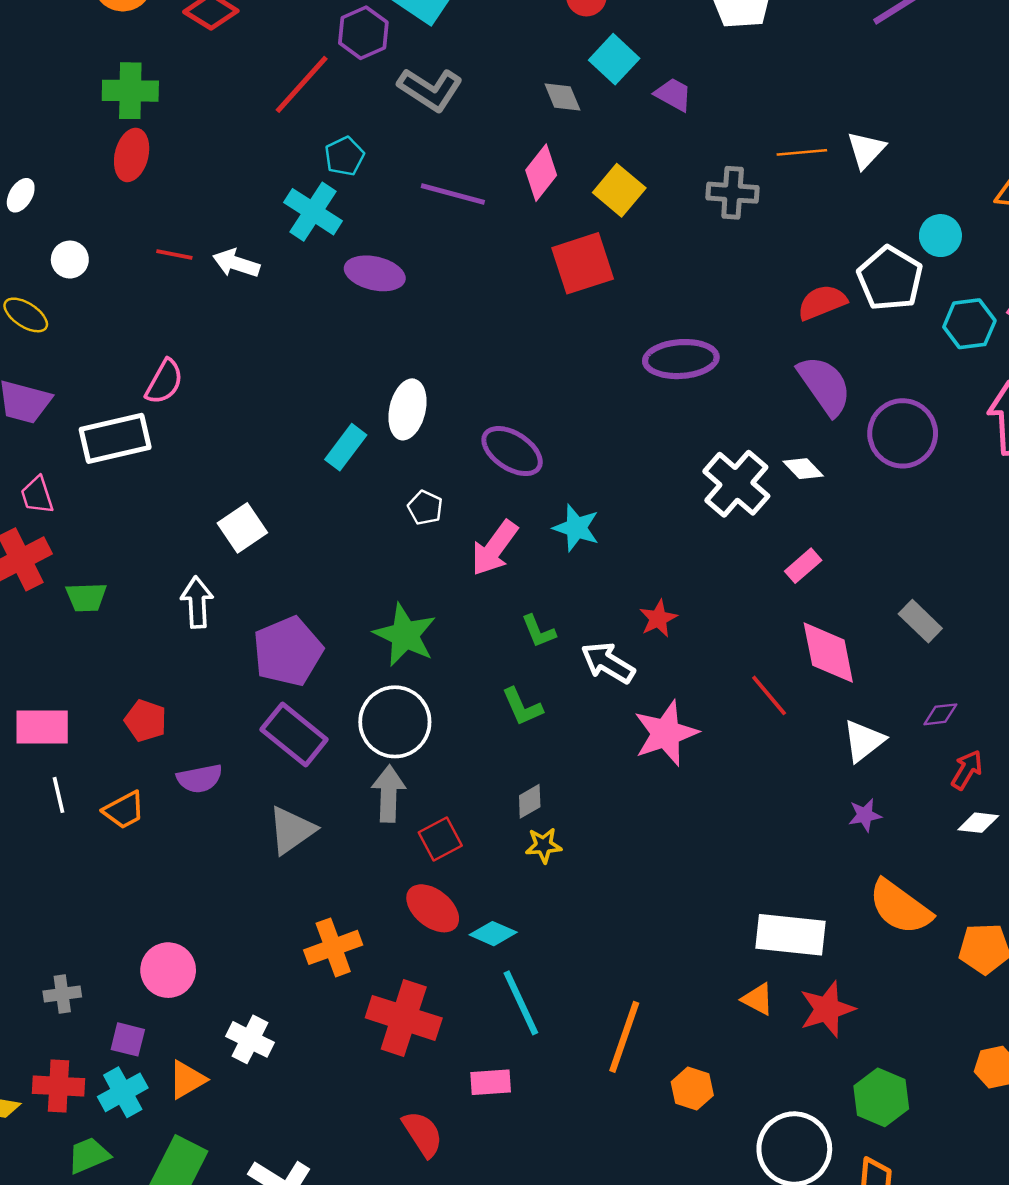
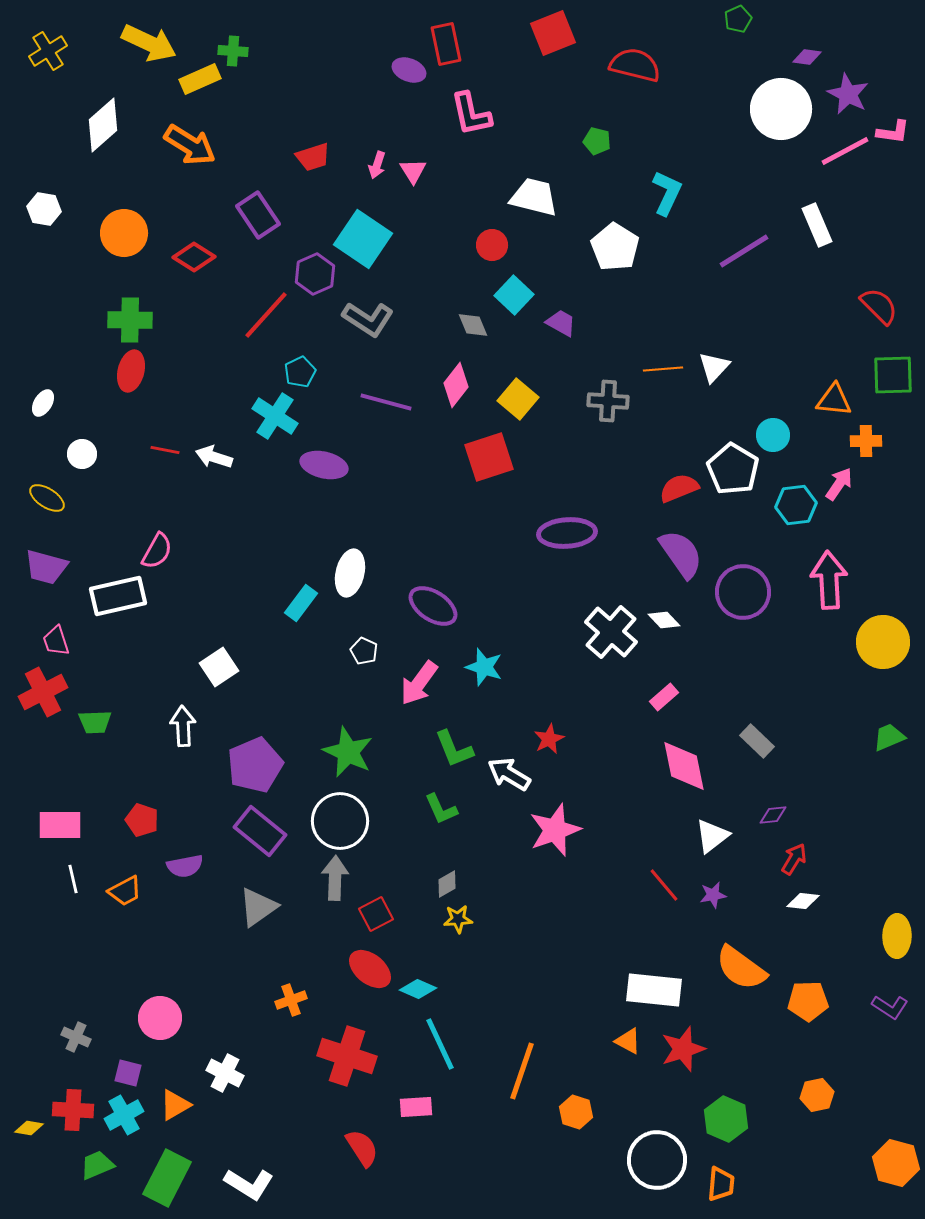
green L-shape: (539, 631) -> (454, 749), size x1.4
red line: (769, 695) -> (664, 885), moved
orange cross: (333, 947) -> (291, 1000), size x0.7
gray cross: (62, 994) -> (76, 1037), turned 32

